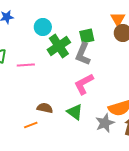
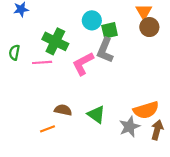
cyan circle: (43, 27) -> (92, 20), moved
green cross: (59, 46) -> (55, 41), moved, turned -30
pink L-shape: (84, 84) -> (83, 64), moved

